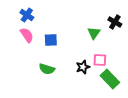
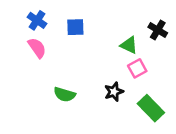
green triangle: (94, 33) -> (129, 45), turned -40
blue square: (51, 40) -> (75, 27), moved
pink square: (100, 60) -> (137, 68), moved, turned -32

